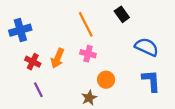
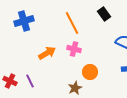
blue cross: (20, 30) -> (24, 21), moved
orange arrow: (58, 58) -> (47, 53), turned -144
red cross: (33, 62) -> (10, 81), moved

